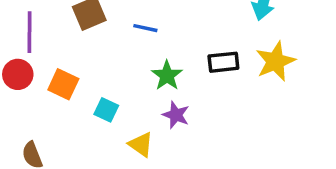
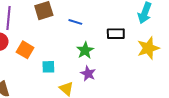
black rectangle: (223, 62) -> (116, 34), moved
cyan square: (106, 110) -> (48, 67), turned -32

